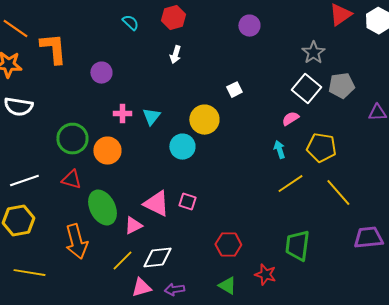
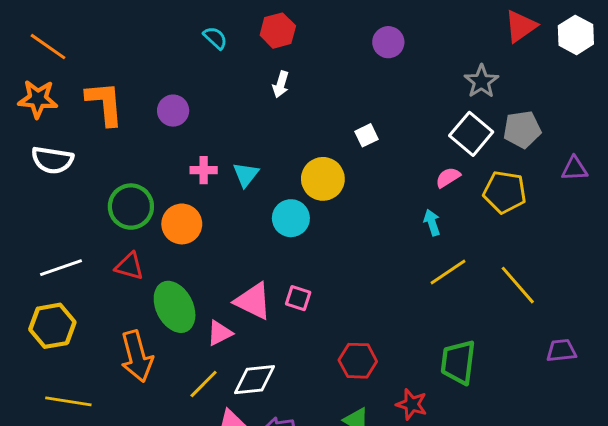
orange L-shape: (53, 49) -> (105, 103), moved
yellow pentagon: (321, 148) -> (505, 192), moved
purple trapezoid: (368, 238) -> (561, 351), size x0.7

